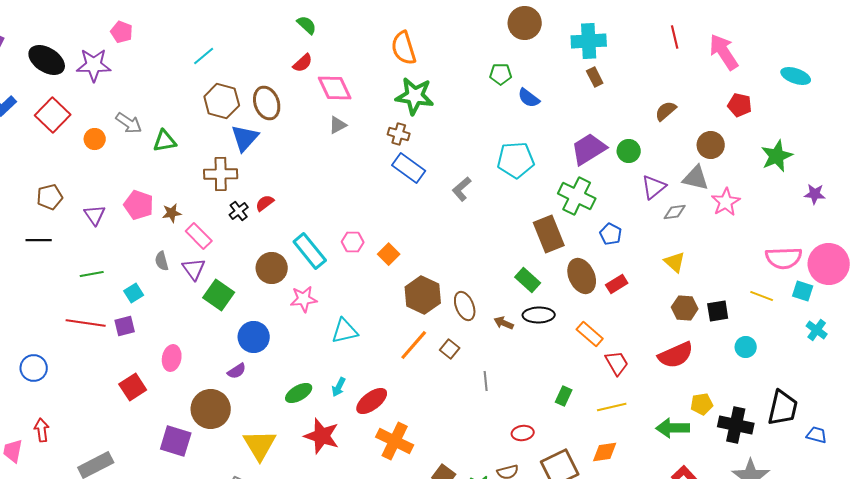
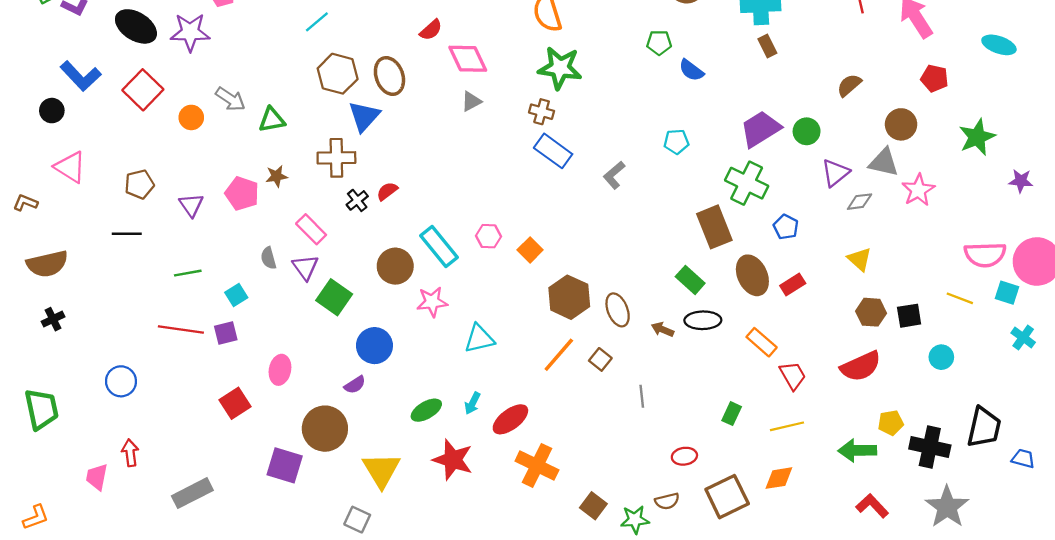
cyan pentagon: (516, 160) -> (676, 142), size x0.6
brown star: (172, 213) -> (277, 176), moved

